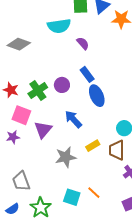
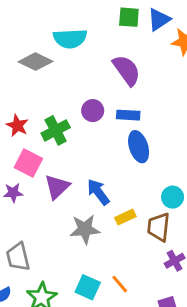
cyan semicircle: (59, 26) -> (70, 39), moved
purple semicircle: (83, 43) -> (127, 70), size x1.6
blue rectangle: (87, 74) -> (128, 115), turned -56
purple circle: (62, 85) -> (93, 111), moved
blue arrow: (73, 119) -> (98, 192), moved

